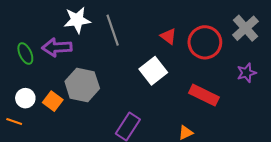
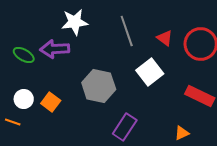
gray line: (113, 30) -> (127, 31), moved
green ellipse: (25, 54) -> (24, 55), turned -35
gray hexagon: (82, 85) -> (99, 86), moved

